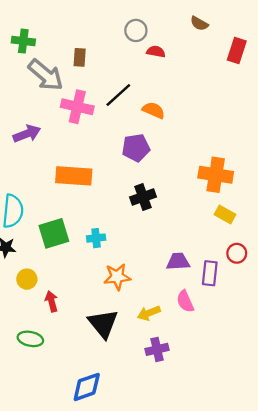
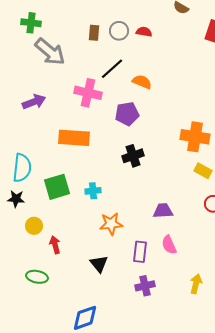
gray circle: (136, 30) -> (119, 31), moved
brown rectangle: (80, 57) -> (94, 33), moved
pink cross: (77, 107) -> (88, 93), moved
purple rectangle: (210, 273) -> (140, 252), moved
yellow arrow: (149, 313) -> (196, 284), moved, turned 126
black triangle: (103, 324) -> (99, 264), size x0.7

